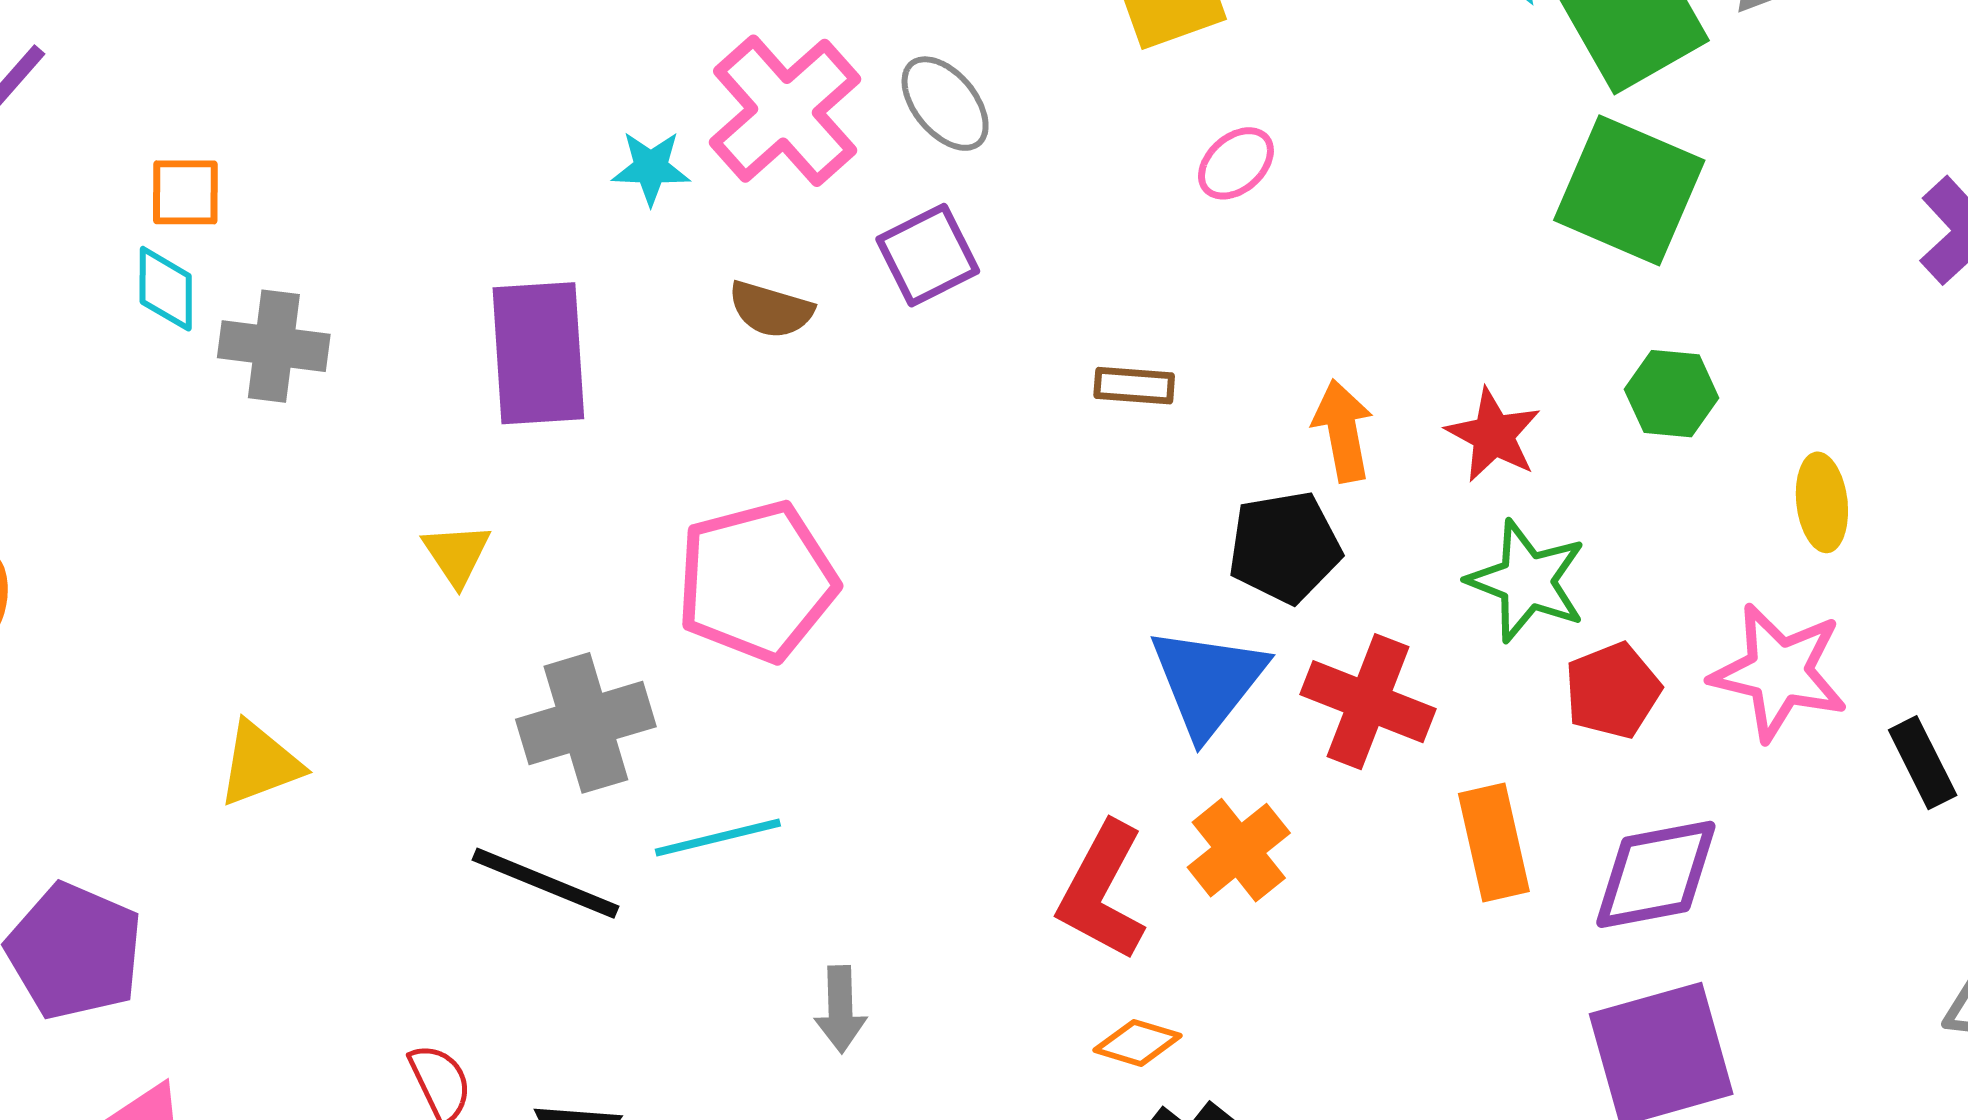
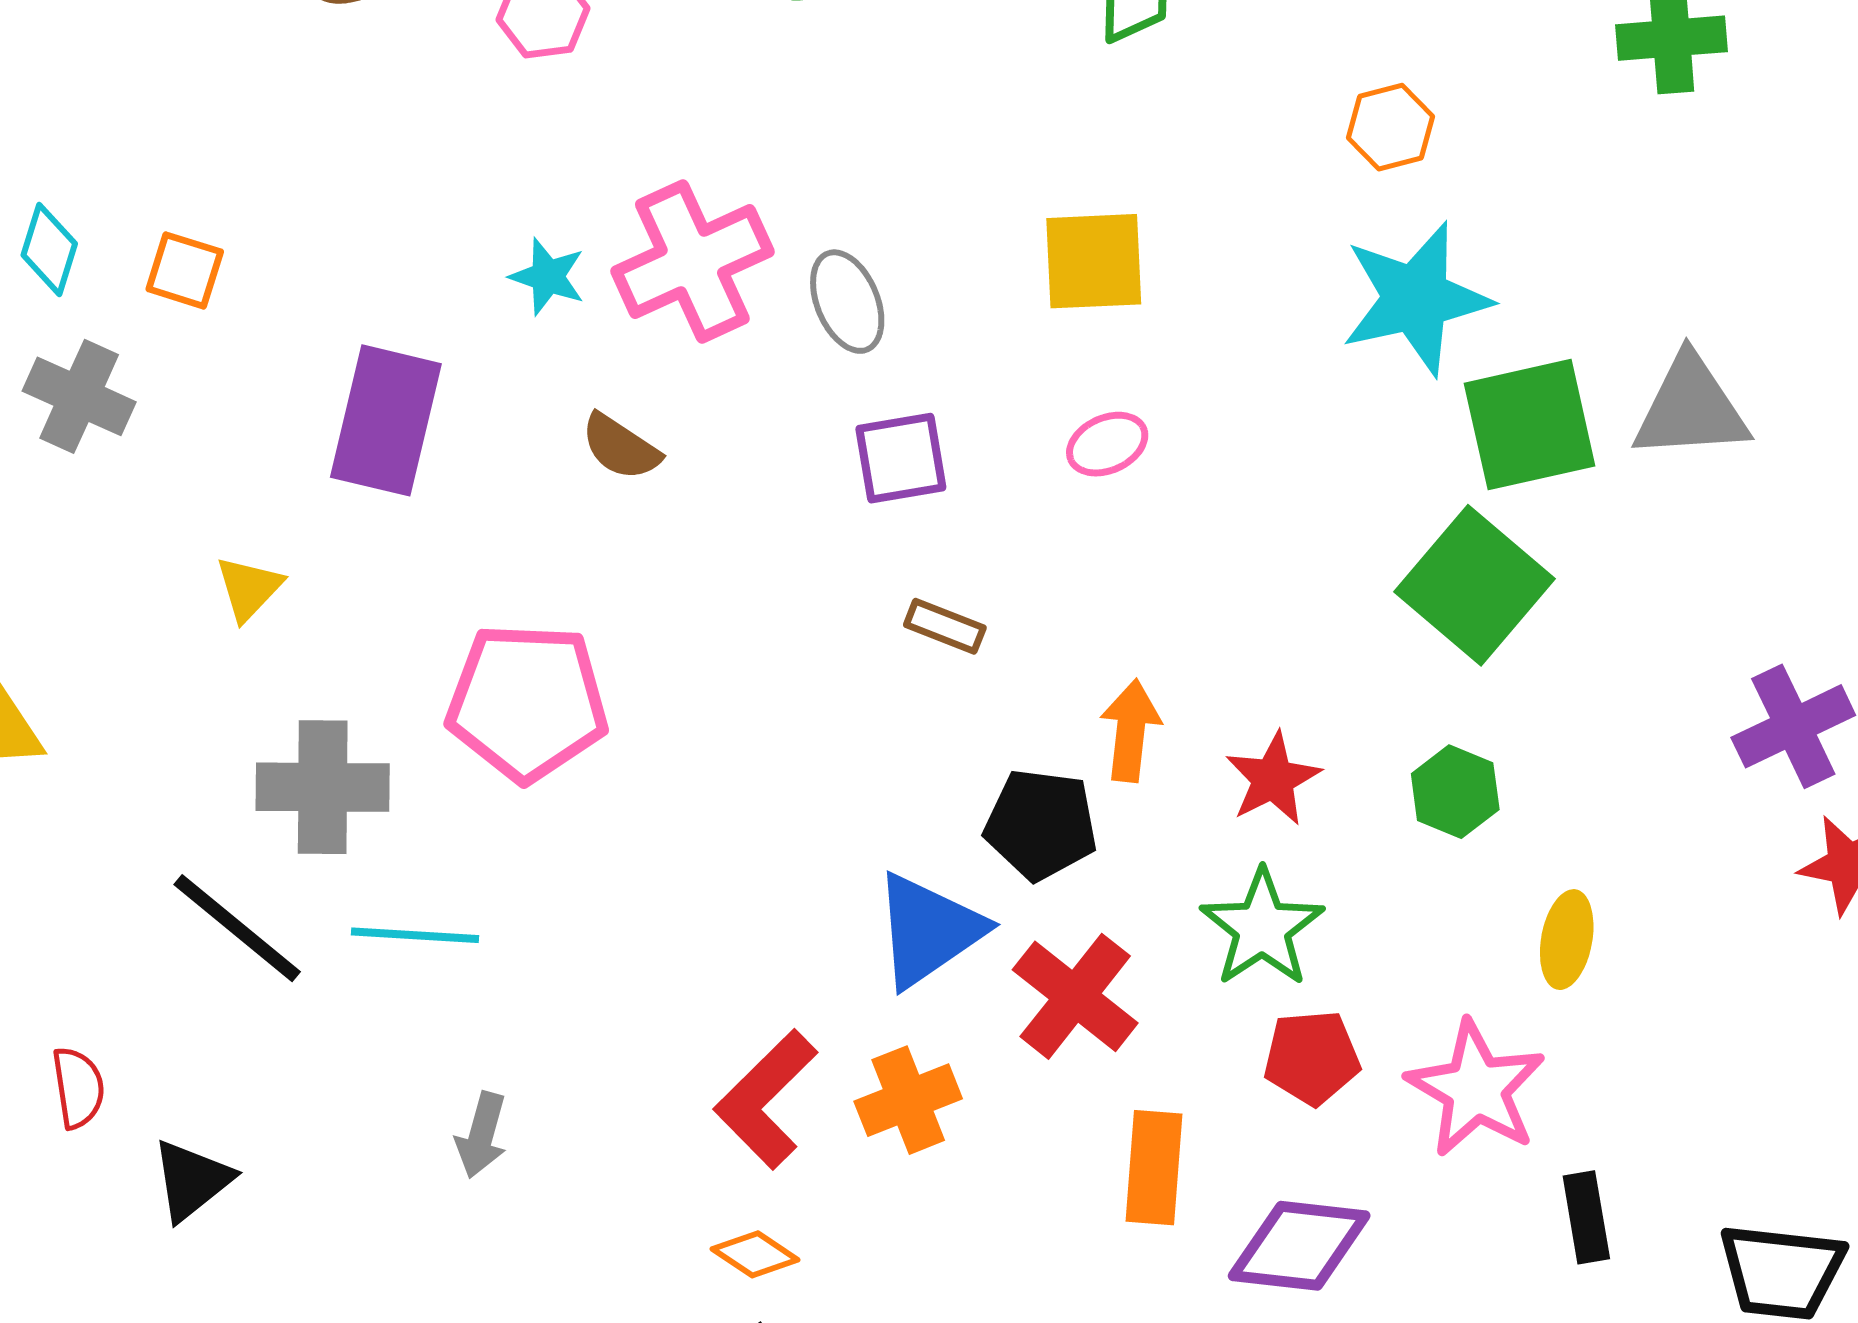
orange square: (185, 192) -> (185, 270), moved
purple square: (928, 255) -> (901, 458), moved
gray cross: (274, 346) -> (79, 396), moved

